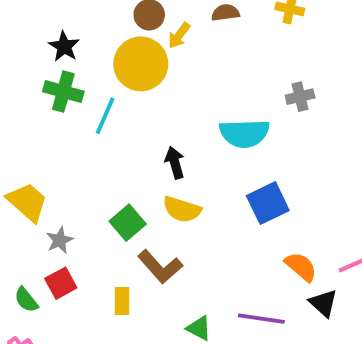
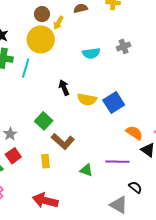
cyan semicircle: (244, 133) -> (91, 53), moved, size x0.7
yellow semicircle: (182, 209) -> (87, 99), moved

